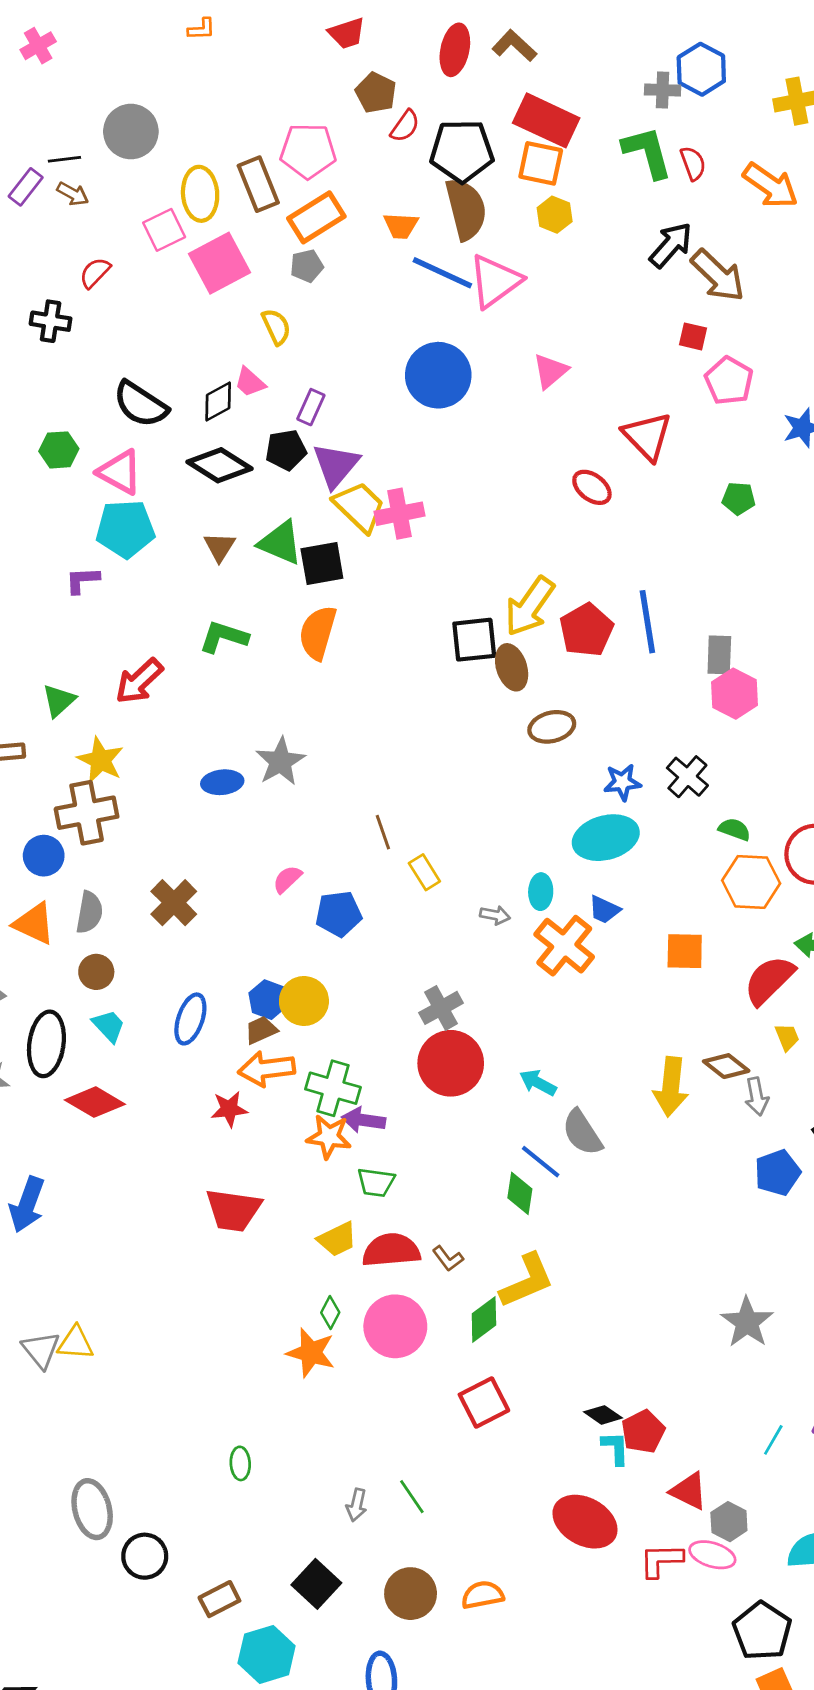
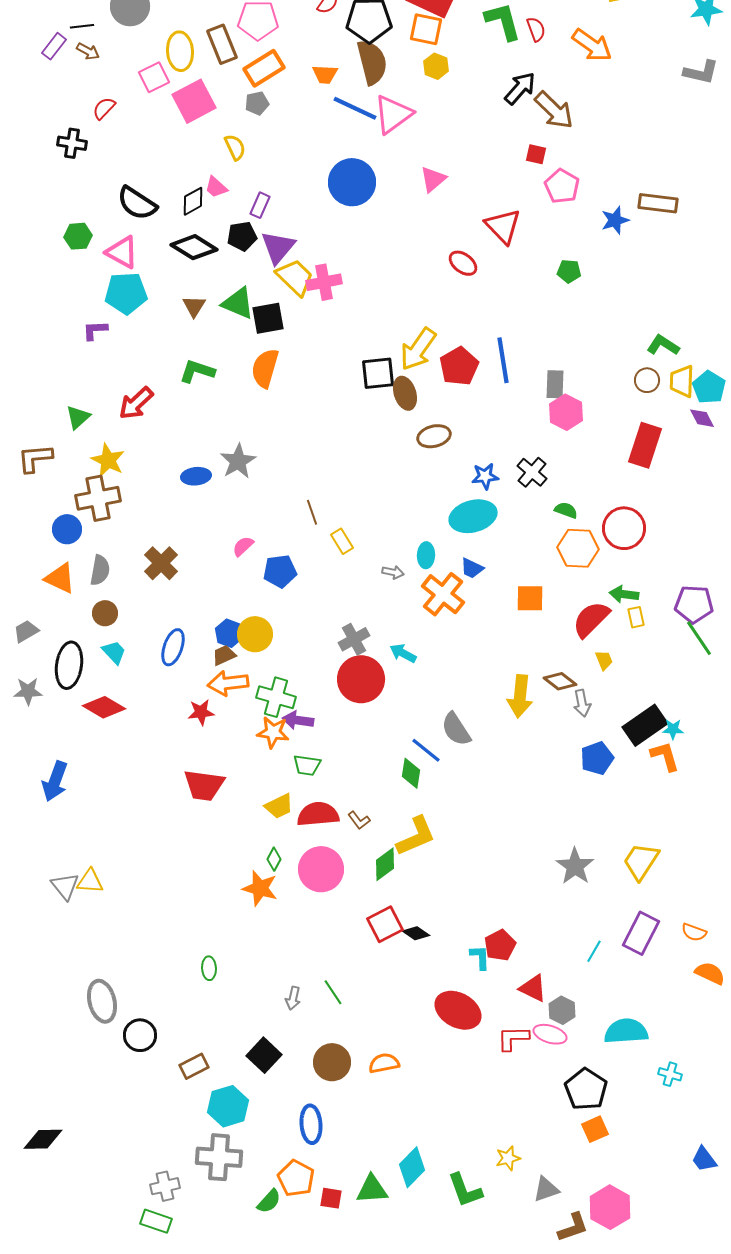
cyan arrow: (538, 1083) -> (403, 653), moved
black diamond: (603, 1415) -> (416, 933), moved

